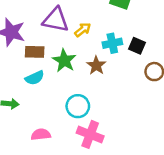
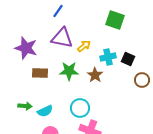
brown rectangle: (35, 52) -> (40, 73), moved
green star: (64, 61) -> (69, 71), turned -30
cyan semicircle: (35, 78) -> (45, 111), moved

